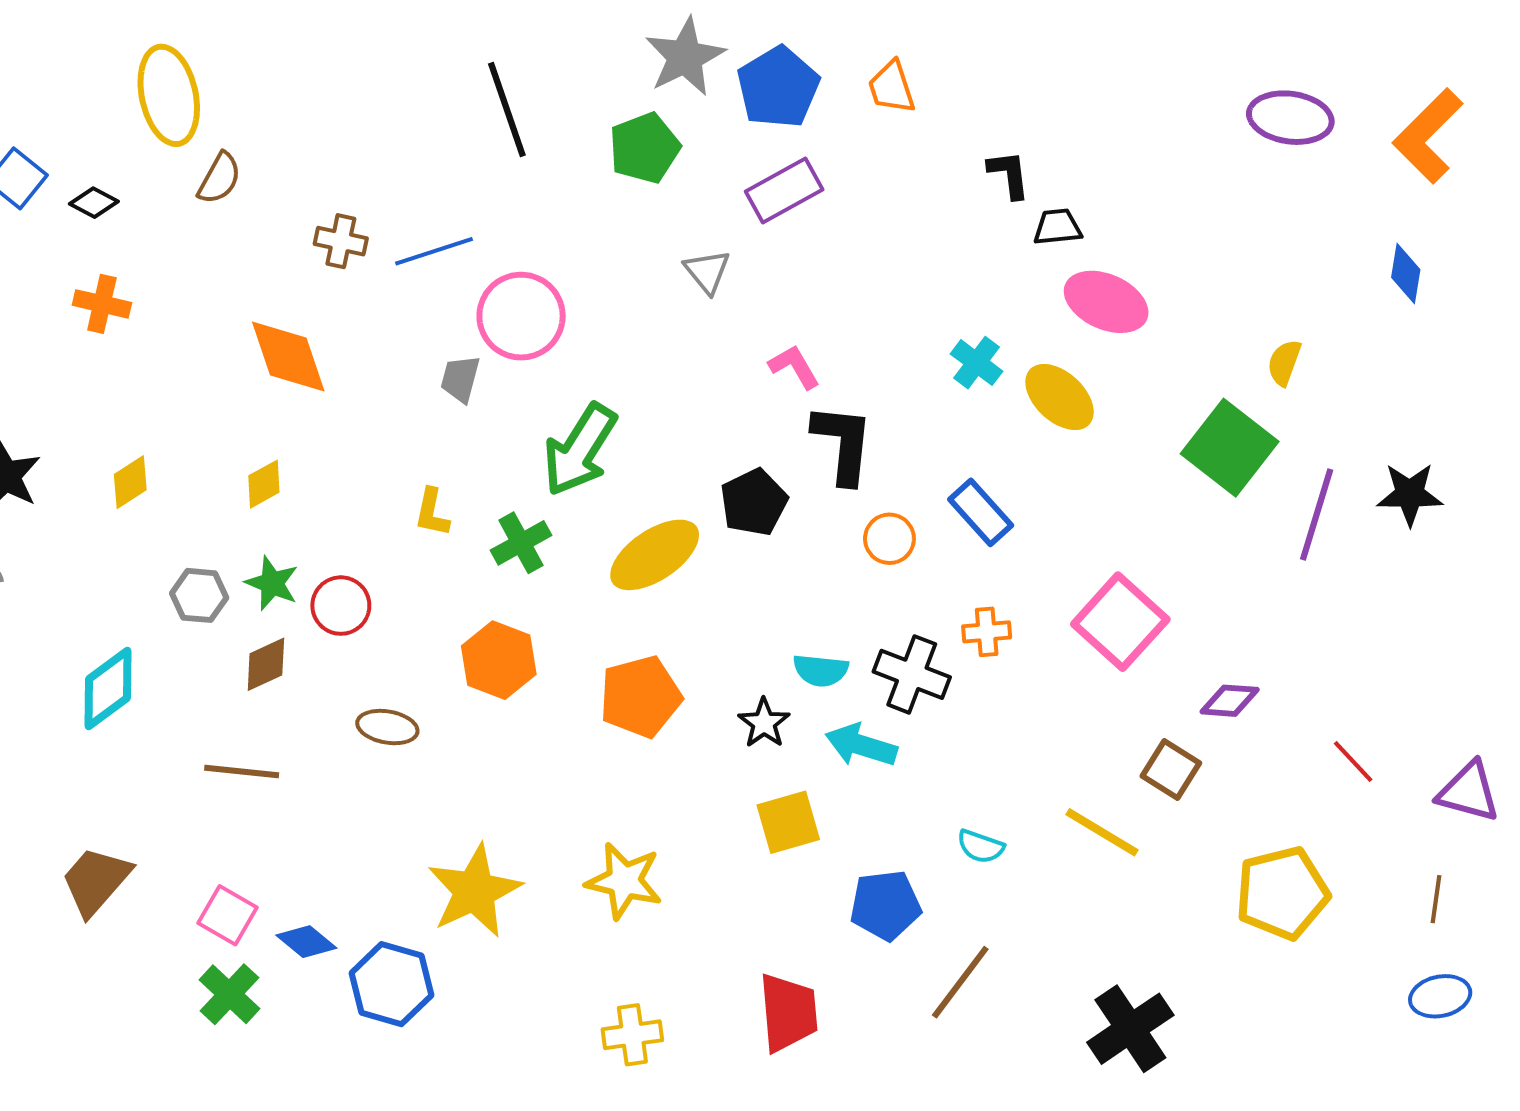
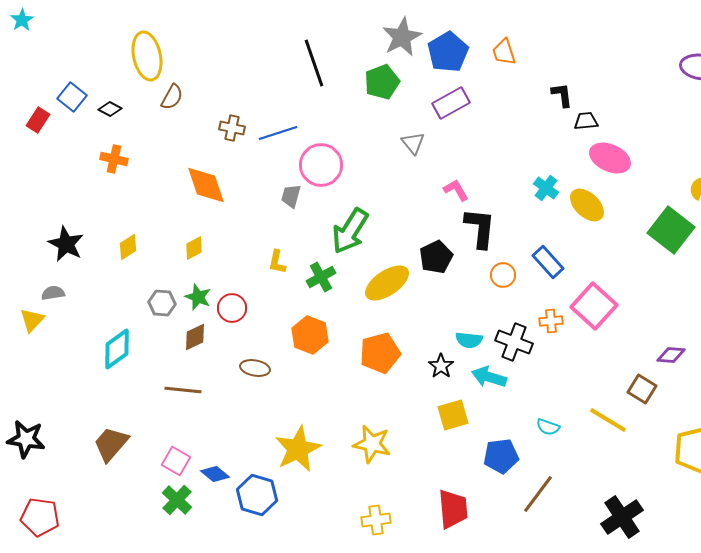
pink square: (1120, 622) -> (594, 306), moved

